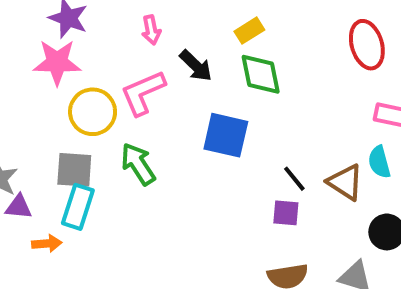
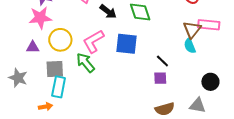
pink L-shape: (143, 93) -> (93, 41), moved
cyan semicircle: (379, 162) -> (190, 46), moved
brown triangle: (345, 182) -> (192, 30), moved, turned 42
purple triangle: (19, 207) -> (33, 47), moved

